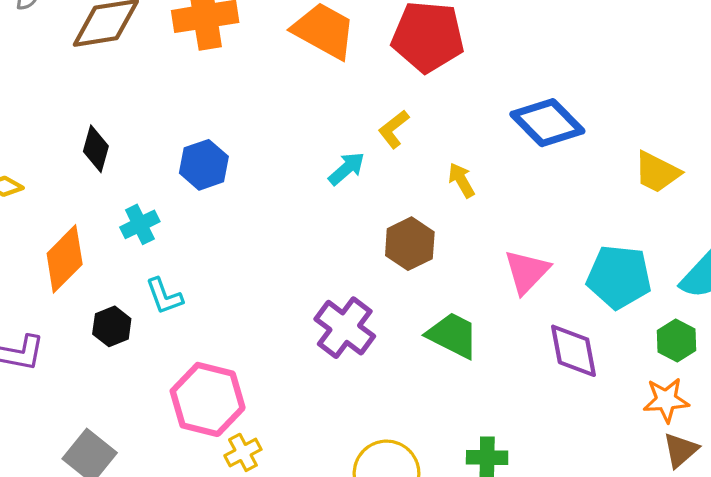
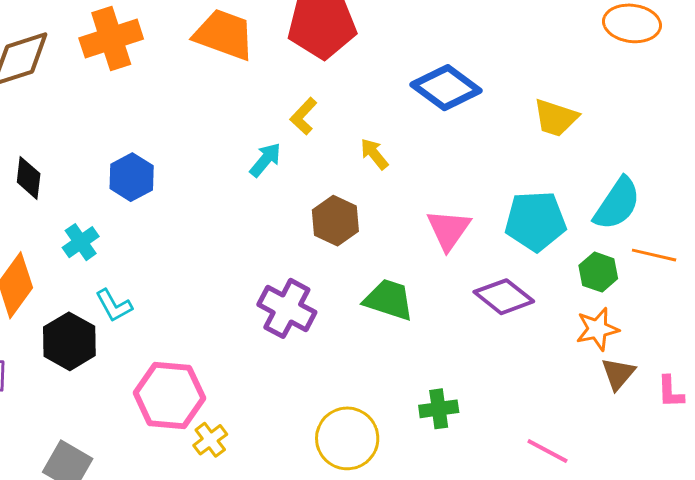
black hexagon: (112, 326) -> (69, 341), size x1.5
purple diamond: (574, 351) -> (504, 297), turned -32

